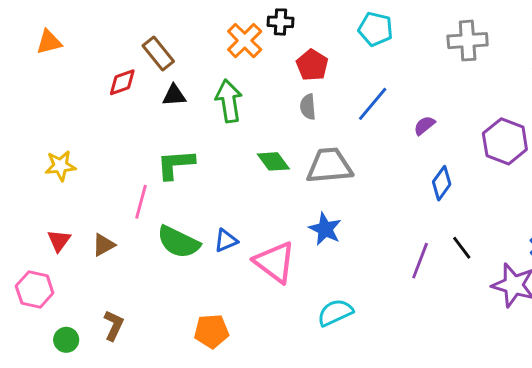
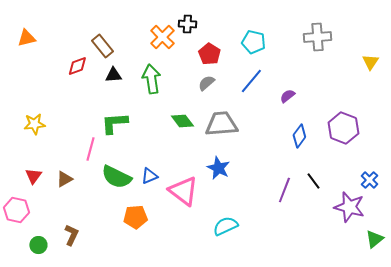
cyan pentagon: (375, 29) -> (253, 42), moved
gray semicircle: (308, 107) -> (206, 83), turned 54
purple hexagon: (505, 141) -> (343, 128), moved
orange pentagon: (211, 331) -> (135, 217), moved

